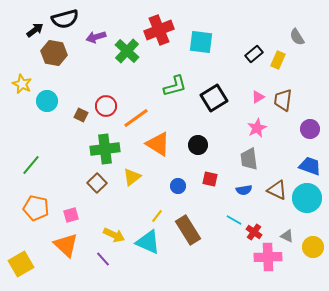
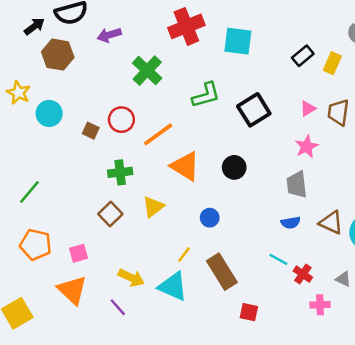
green cross: (127, 51) -> (147, 71), moved
green cross: (105, 149) -> (120, 172), size x0.7
red square: (210, 179) -> (249, 312), moved
pink cross: (268, 257) -> (320, 305), size x0.6

